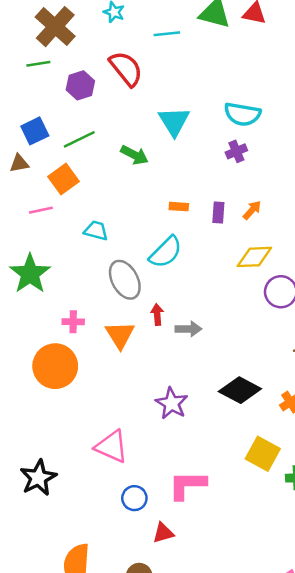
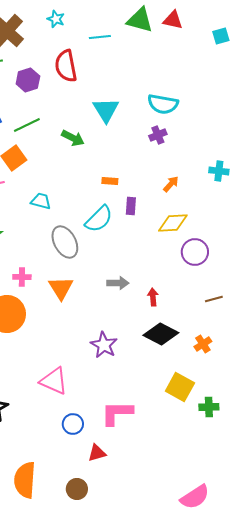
red semicircle: (126, 69) -> (66, 66), turned -152
purple rectangle: (218, 213) -> (131, 206), moved
red arrow: (157, 315) -> (153, 297), moved

